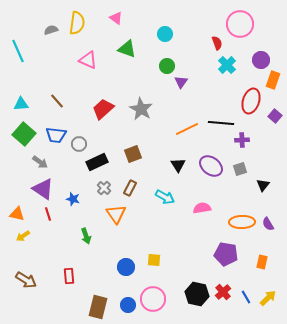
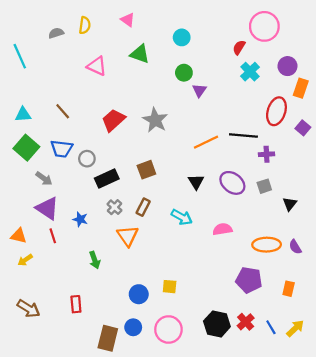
yellow semicircle: (77, 23) -> (85, 25), size x0.7
red semicircle: (217, 43) -> (239, 47), turned -128
blue circle: (128, 305) -> (133, 327), moved

